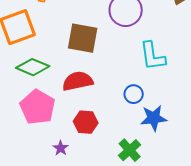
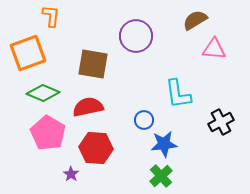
cyan L-shape: (153, 56) -> (178, 94), moved
red hexagon: (86, 122) -> (96, 148), size x1.4
green cross: (130, 150) -> (161, 176), moved

